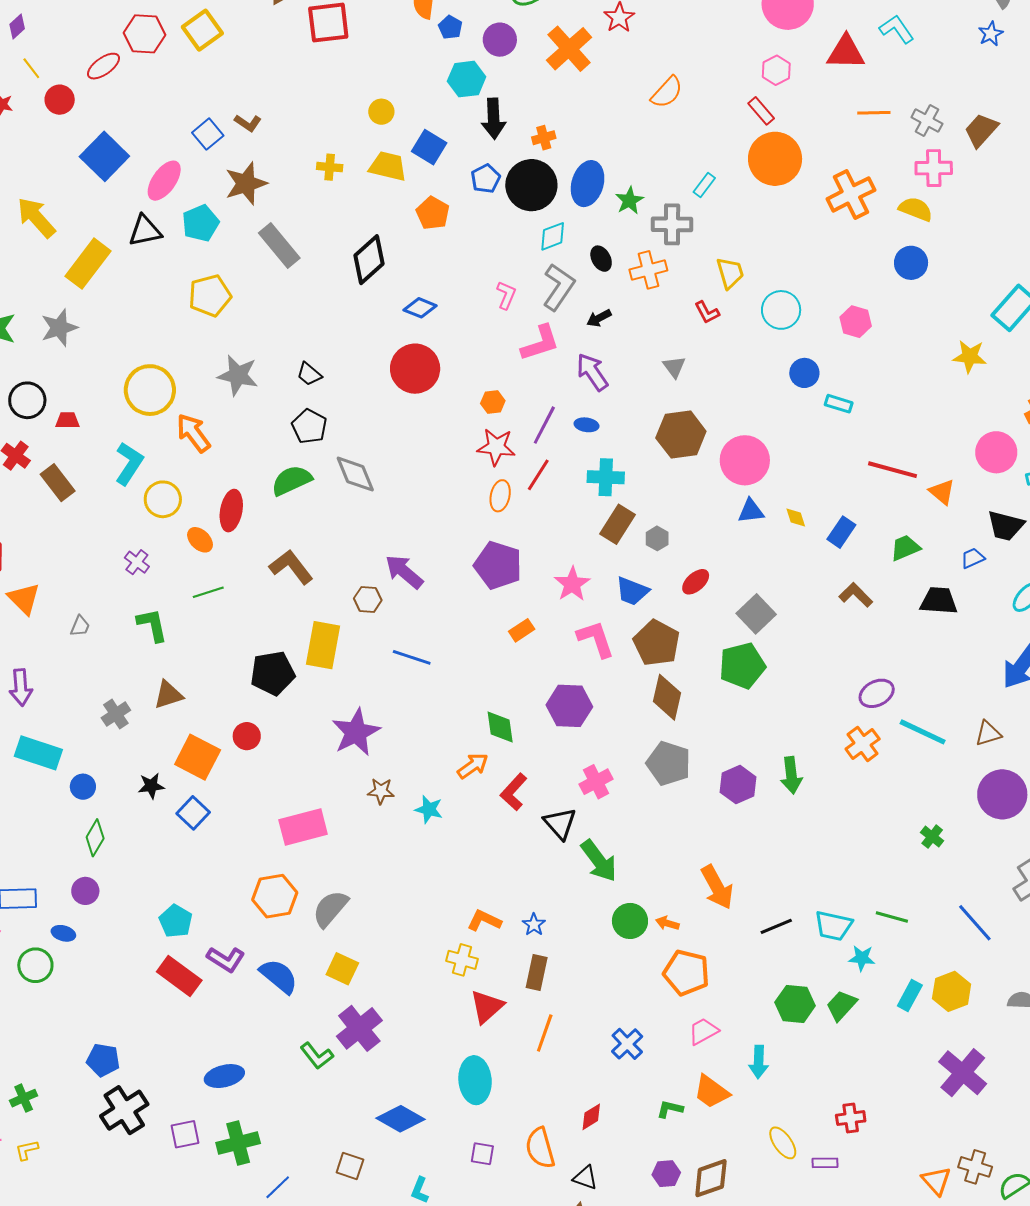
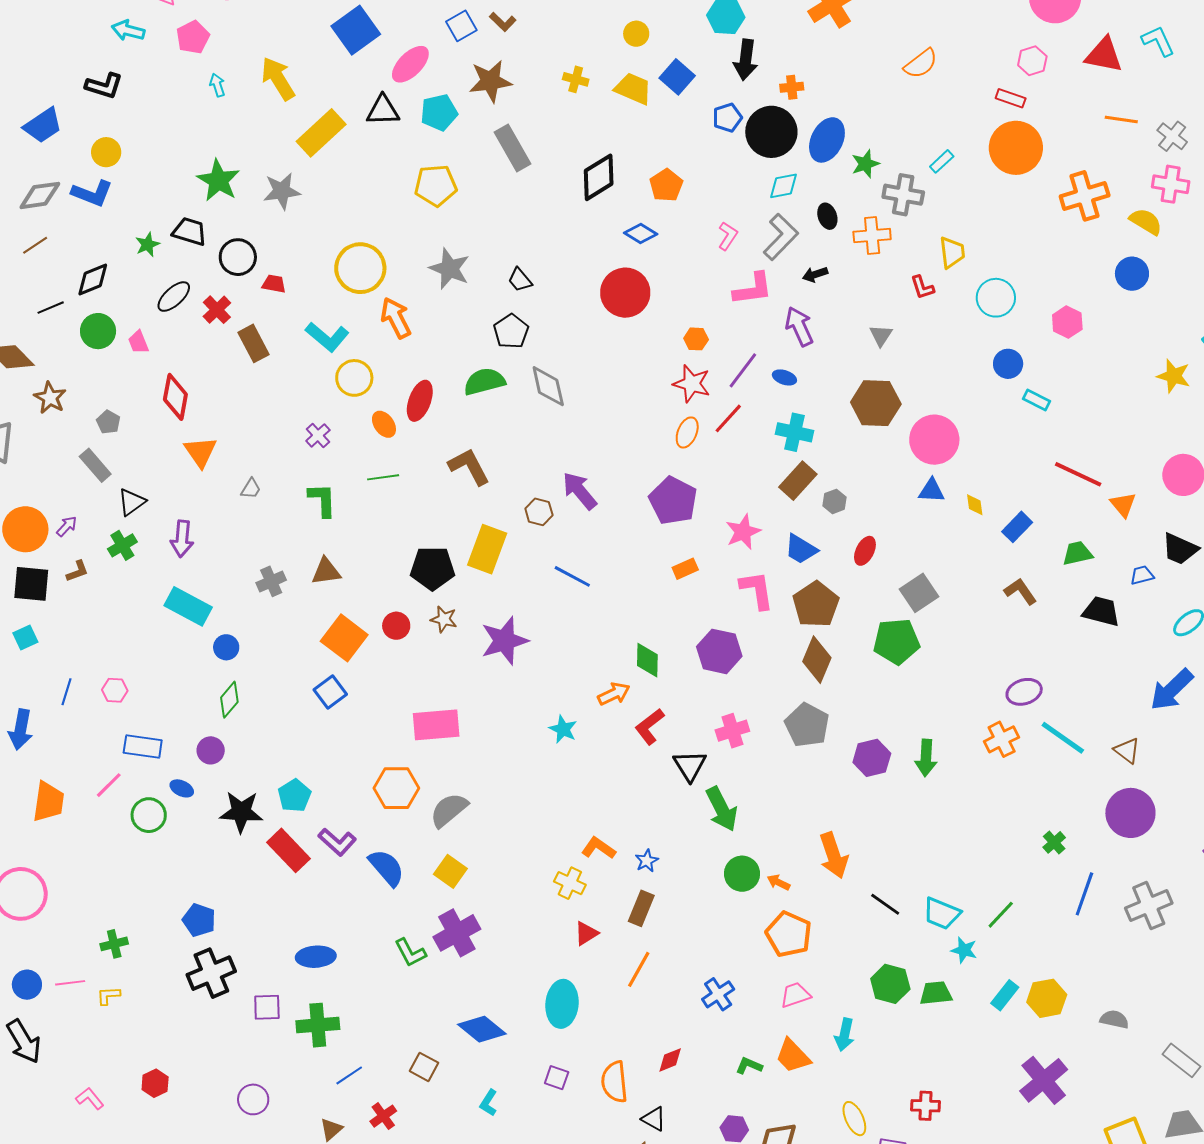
red rectangle: (761, 111) -> (1011, 98), turned -40
orange pentagon: (433, 213) -> (666, 185), moved
cyan L-shape: (129, 463) -> (327, 337), turned 87
red ellipse: (696, 582) -> (865, 551), turned -32
brown triangle: (988, 733) -> (1127, 751), turned 44
black star: (151, 786) -> (241, 812), moved, size x1.6
brown star: (381, 791) -> (444, 619), moved
green line: (892, 917) -> (1001, 915), turned -72
blue line: (975, 923) -> (1084, 894), moved, turned 51
black line: (776, 926) -> (885, 904), turned 48
green trapezoid: (841, 1005) -> (936, 993), turned 32
red triangle: (487, 1007) -> (586, 933), size x0.7

